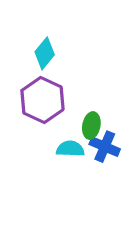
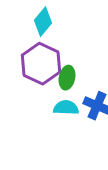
green ellipse: (91, 126) -> (67, 78), moved

